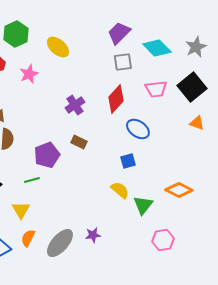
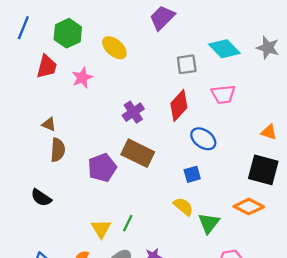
purple trapezoid: (119, 33) -> (162, 18), moved
gray star: (196, 47) -> (268, 48), turned -30
black square: (192, 87) -> (263, 170), moved, turned -36
brown rectangle: (79, 142) -> (138, 153), size x1.8
green line: (32, 180) -> (128, 223), moved, turned -49
yellow triangle: (21, 210) -> (101, 229), moved

